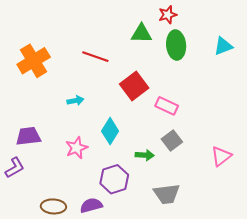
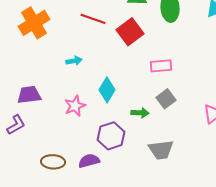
red square: (134, 86) -> (130, 32), moved
pink rectangle: (167, 106) -> (161, 66), turned -30

